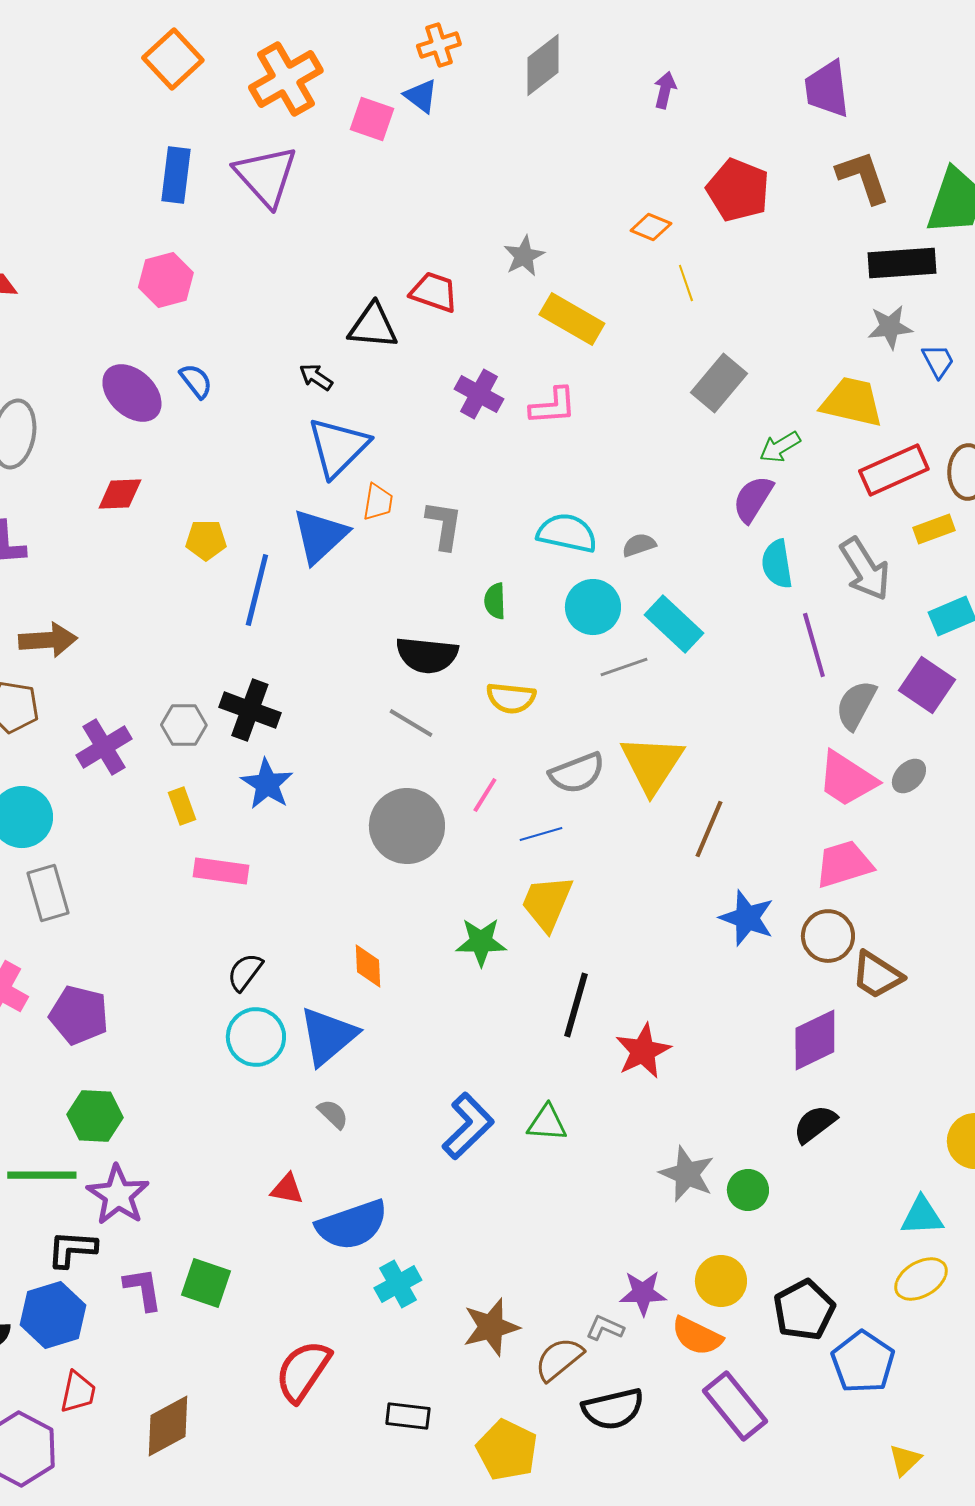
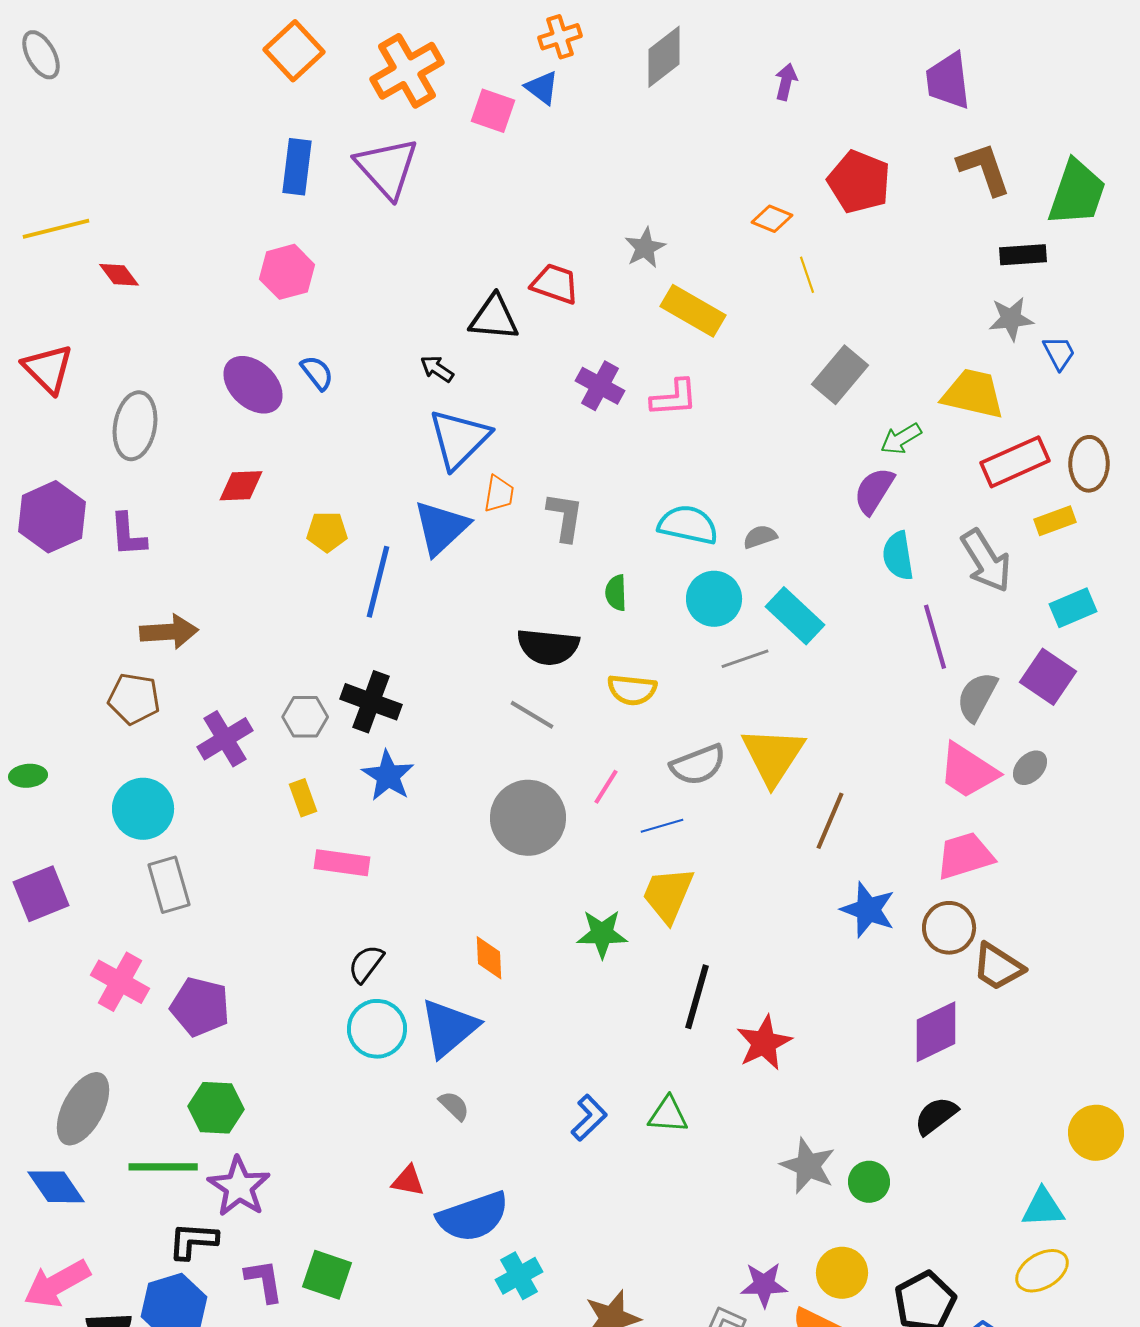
black rectangle: (902, 263) -> (1023, 255), size x0.7
blue L-shape: (468, 1126) -> (589, 1118), size x0.7

